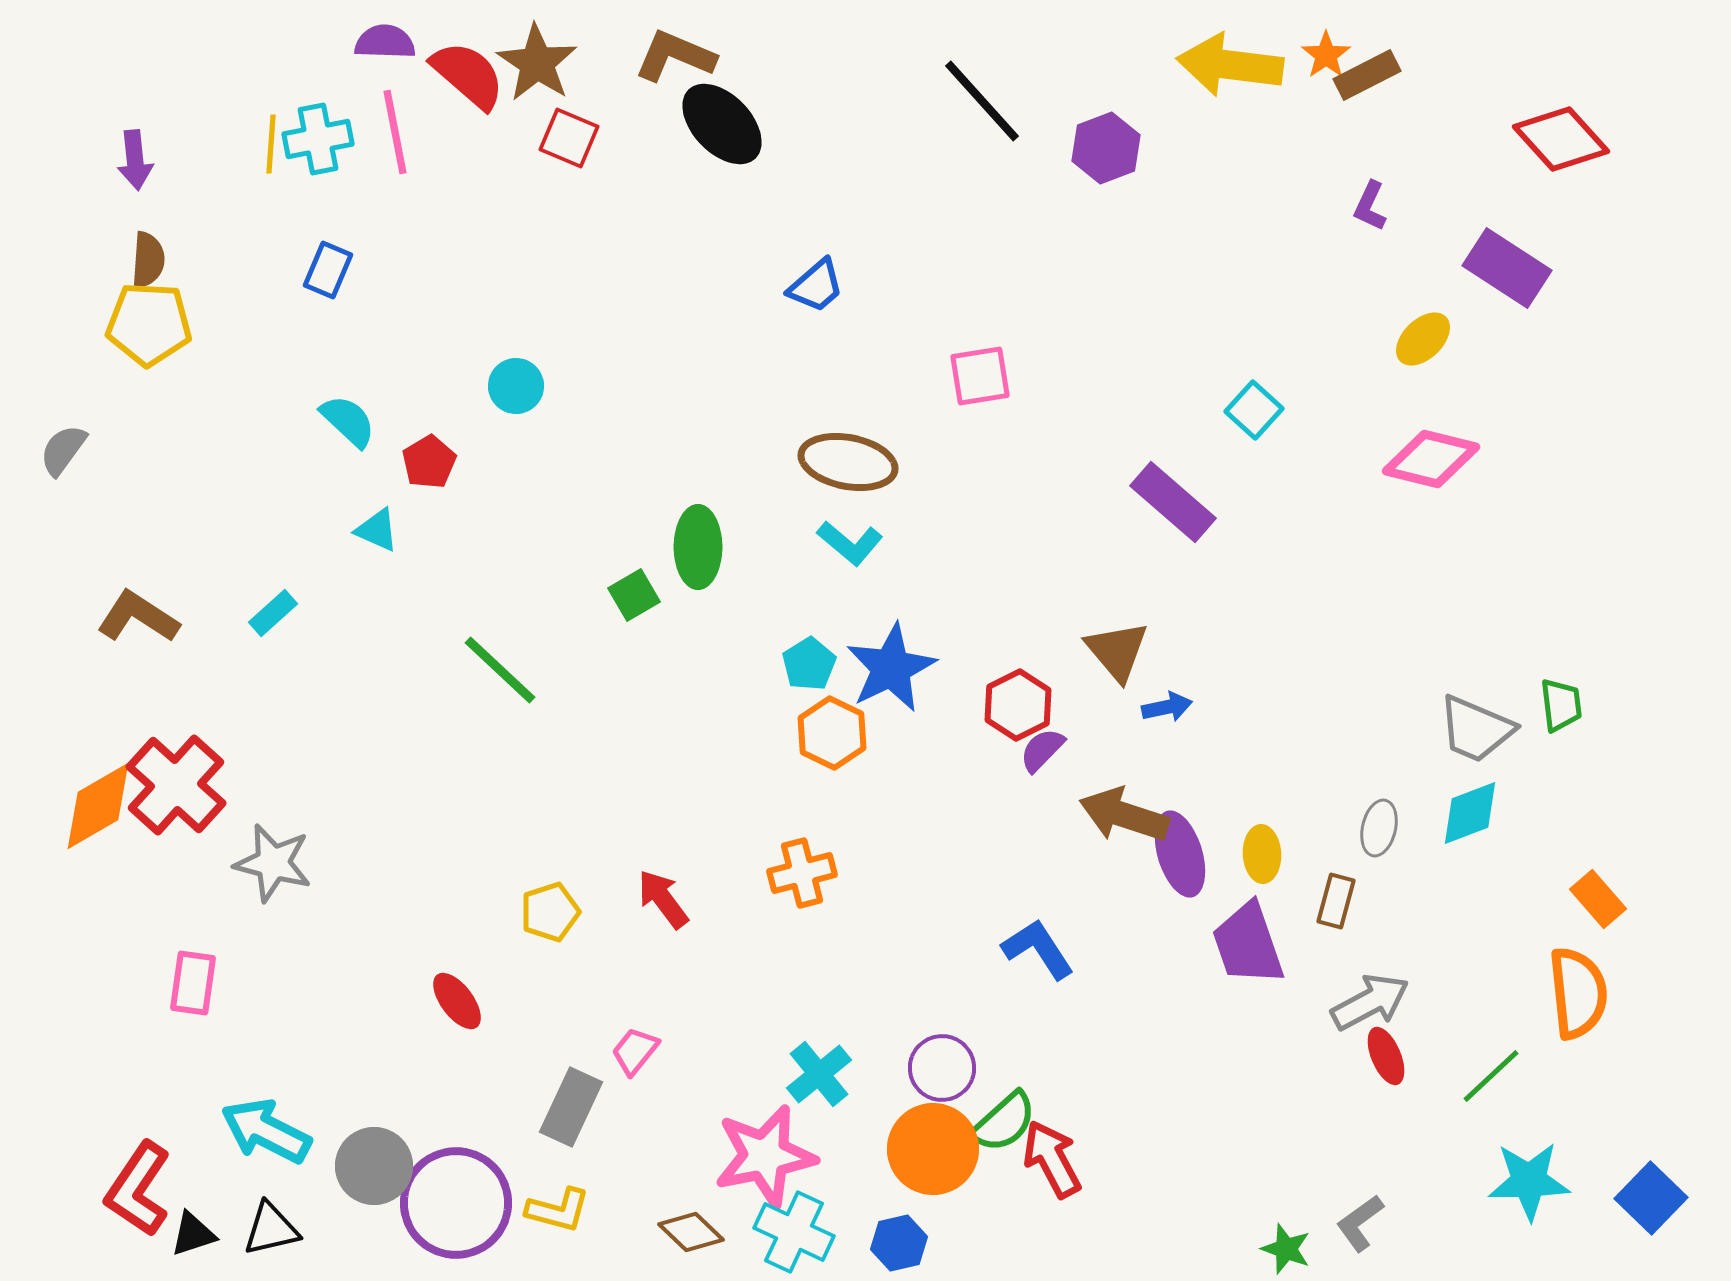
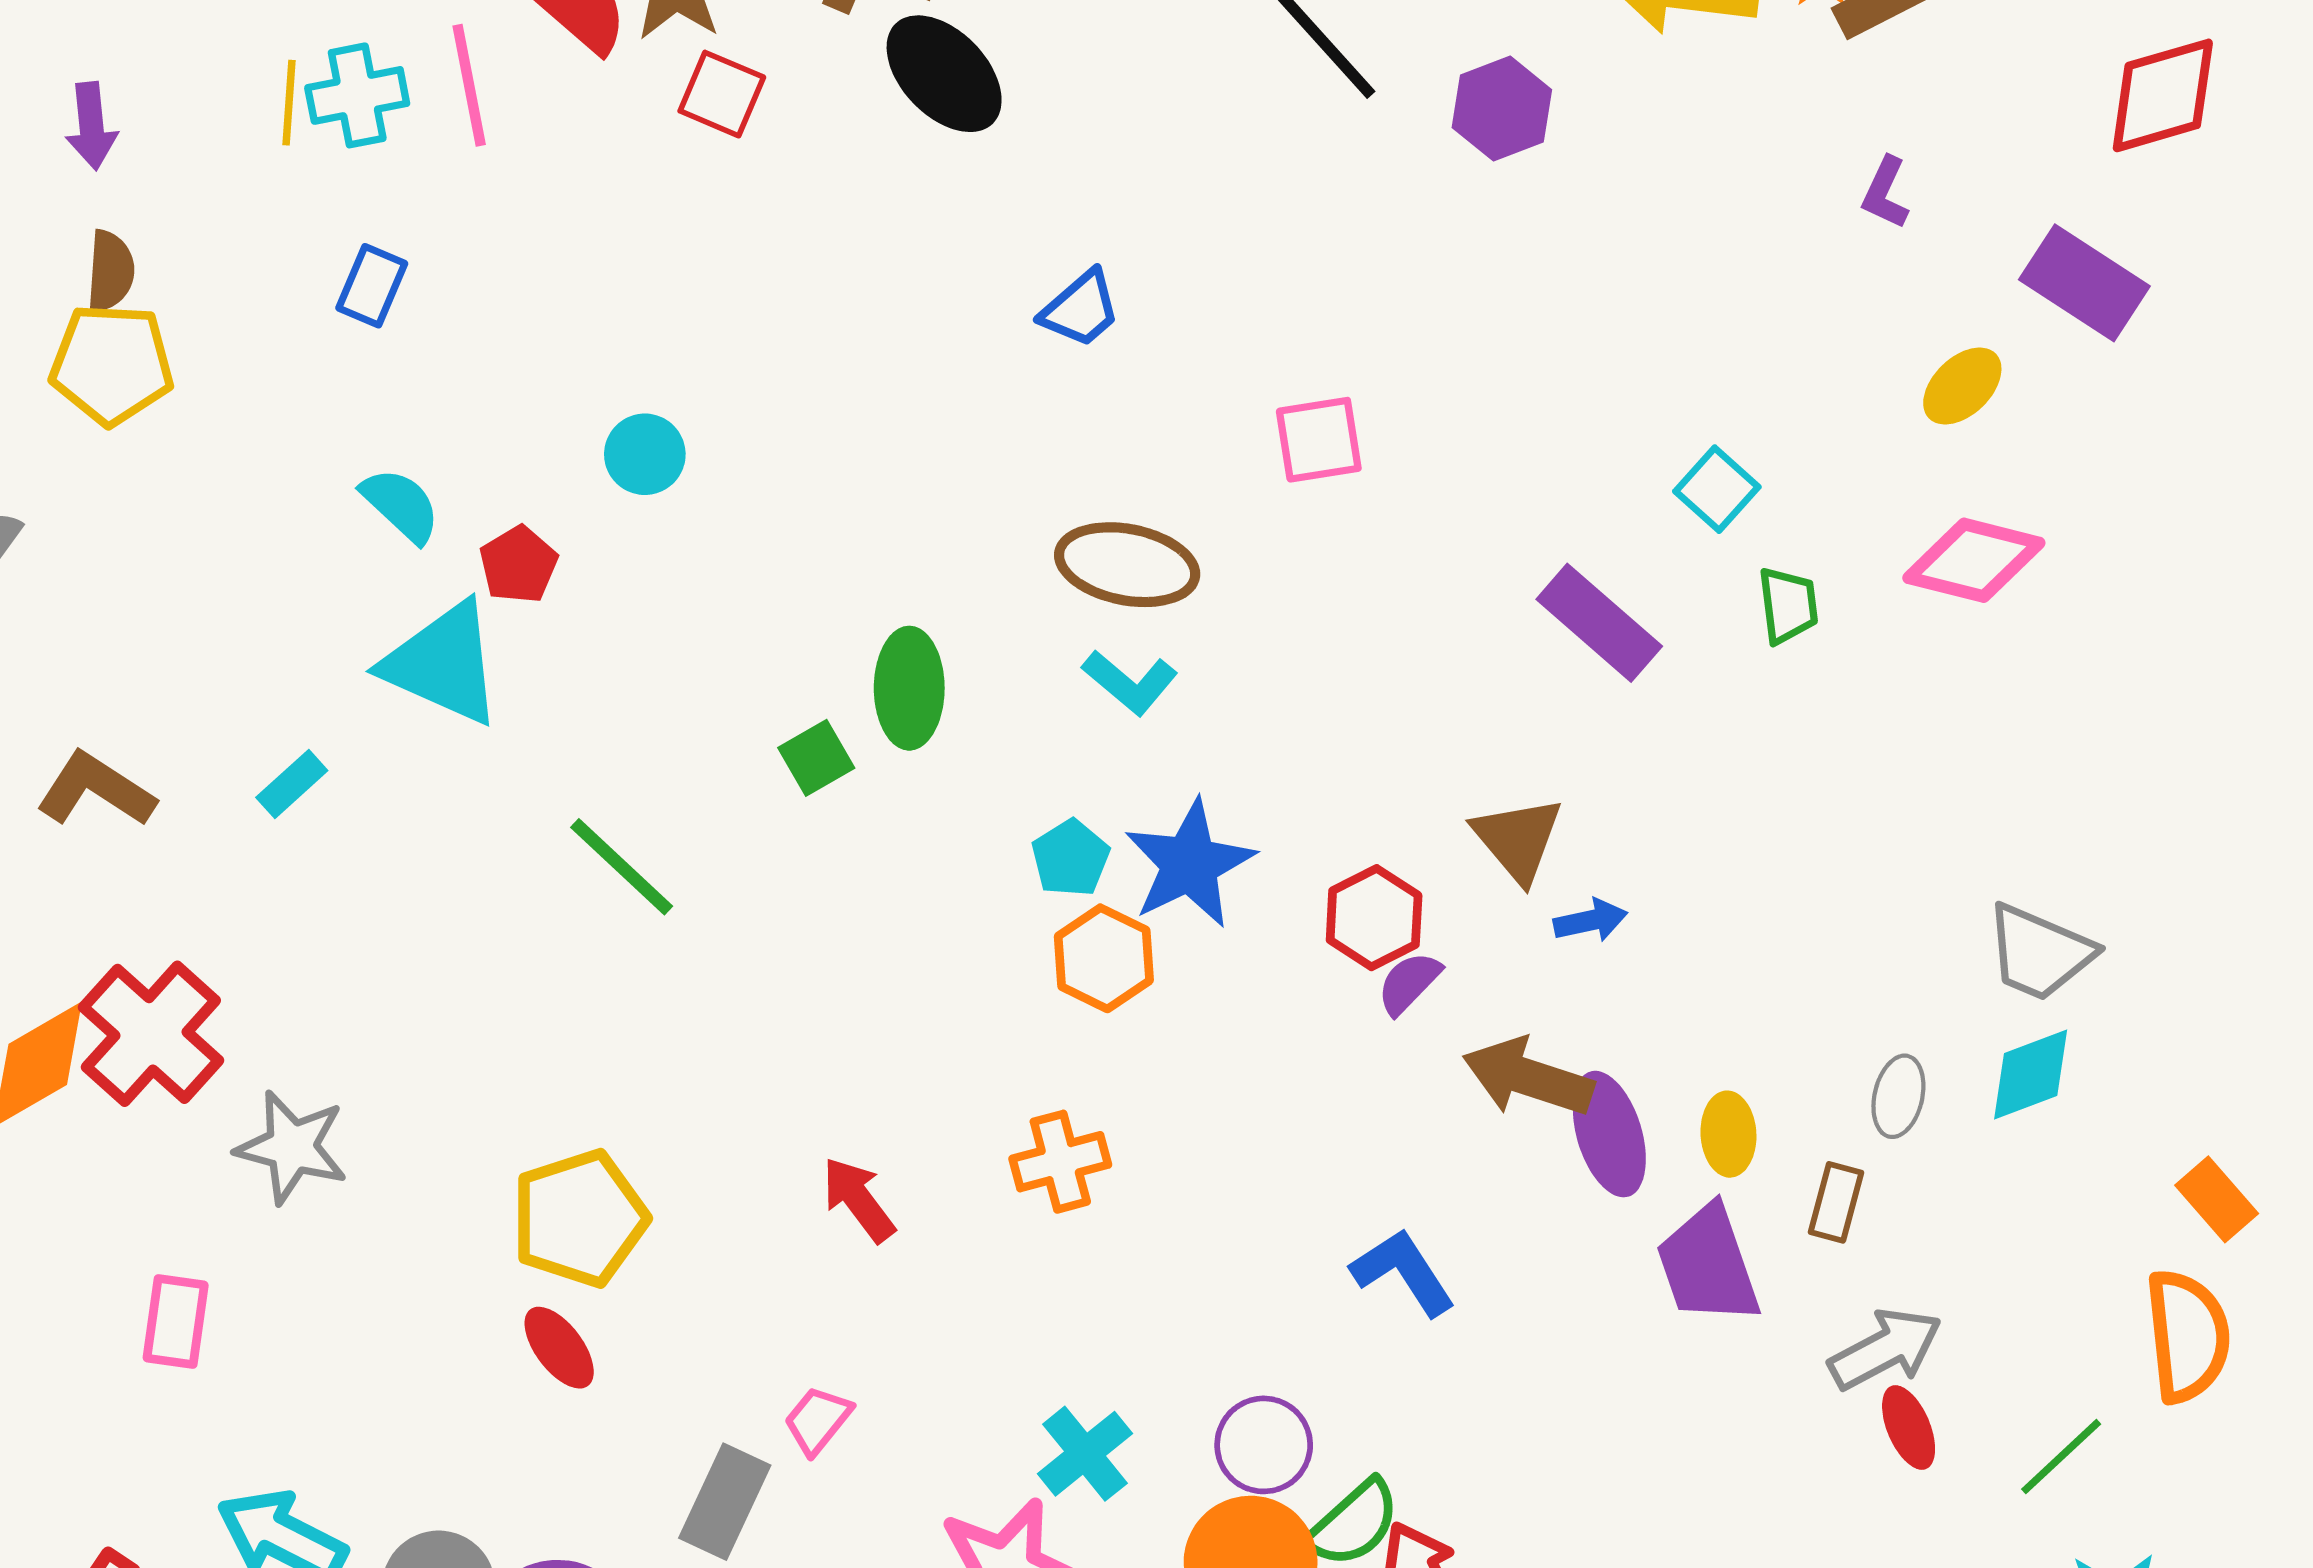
red diamond: (1561, 139) -> (2163, 95), turned -64
cyan triangle: (377, 530) -> (443, 663), size x2.0
green trapezoid: (1561, 705) -> (1788, 605), moved
yellow pentagon: (550, 912) -> (579, 1218), moved, size x1.6

